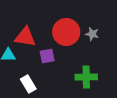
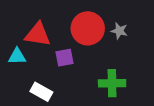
white rectangle: (28, 84) -> (41, 92), turned -30

